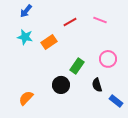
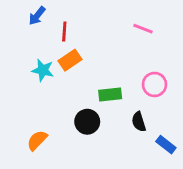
red line: (70, 22) -> (64, 31), moved, turned -56
cyan star: (25, 37) -> (43, 70), moved
green rectangle: (77, 66) -> (110, 94), turned 49

